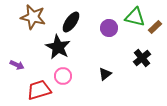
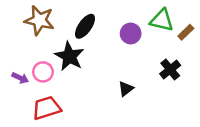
pink circle: (63, 76) -> (43, 72), moved

